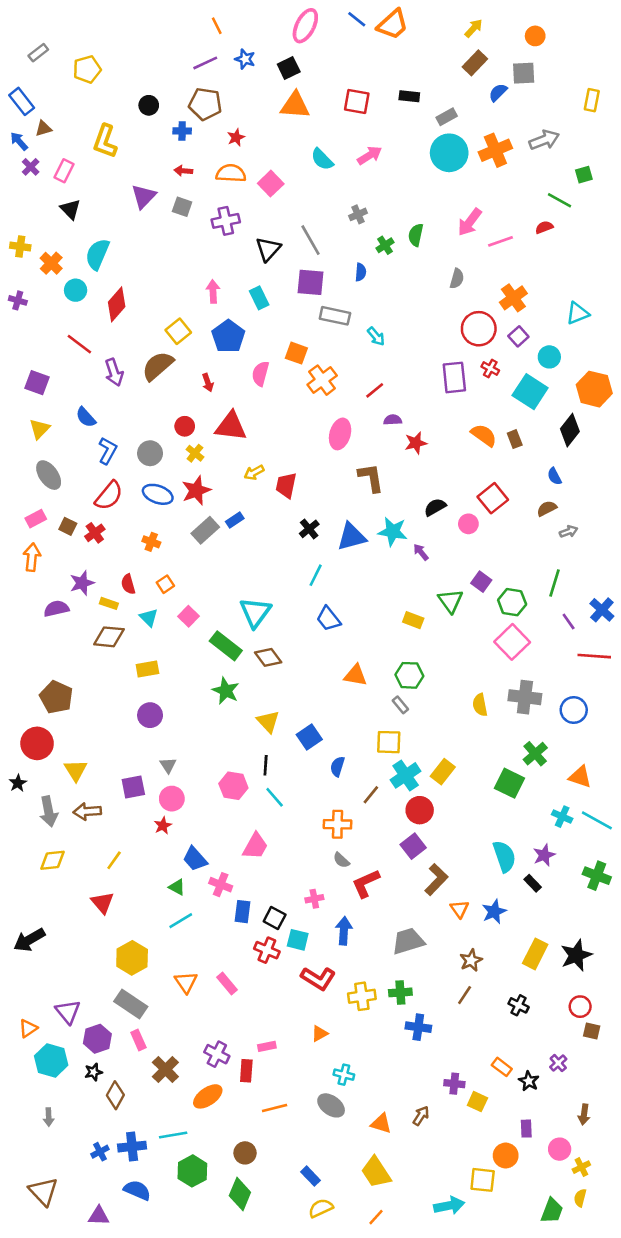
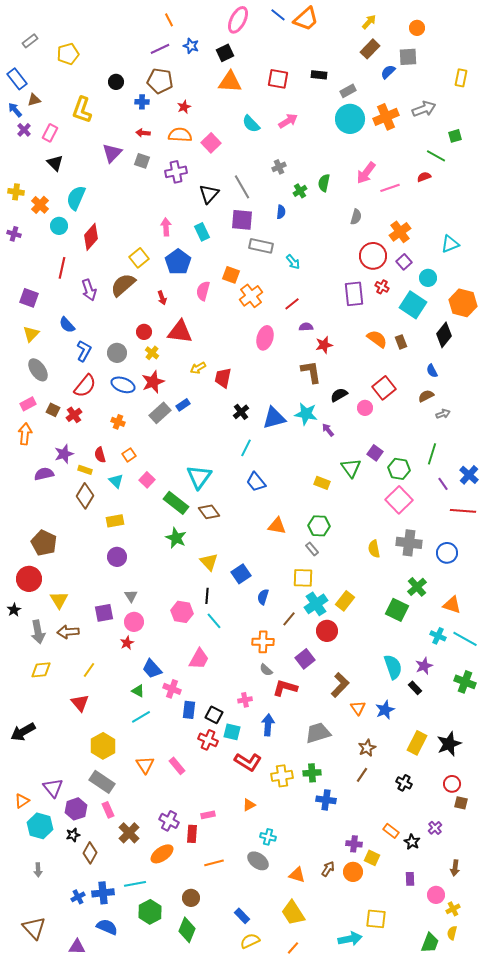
red line: (79, 344) -> (62, 268), turned 65
brown L-shape: (371, 478) -> (311, 372), moved
brown diamond: (109, 637) -> (85, 496), turned -65
purple square: (413, 846) -> (305, 659), moved
red L-shape: (366, 883) -> (285, 688), turned 40
orange circle: (506, 1156) -> (353, 872), moved

